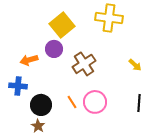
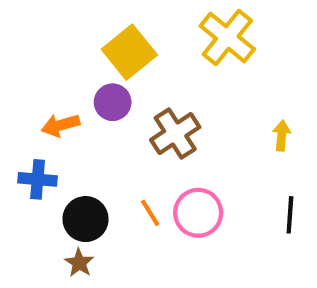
yellow cross: (109, 18) -> (227, 38), turned 32
yellow arrow: (135, 65) -> (282, 136), turned -128

